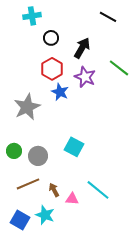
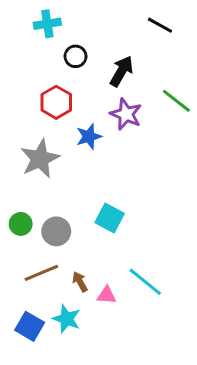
red hexagon: (52, 69) -> (56, 102), moved
blue star: (60, 92) -> (89, 136), turned 30

